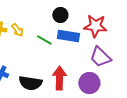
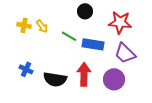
blue rectangle: (68, 36) -> (93, 44), moved

